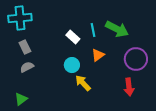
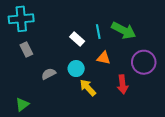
orange triangle: (98, 55) -> (104, 58), turned 48
gray semicircle: (27, 67) -> (49, 74), moved
red arrow: (129, 87) -> (123, 84), moved

